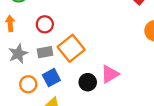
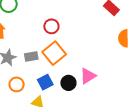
red circle: (45, 24) -> (51, 26), moved
blue square: (51, 78) -> (45, 82), moved

